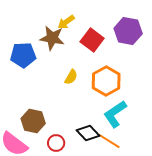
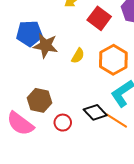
brown star: (52, 38) -> (46, 46), moved

